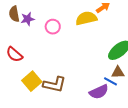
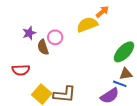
brown semicircle: (14, 14) -> (43, 47), moved
red semicircle: (14, 54) -> (21, 70), turned -36

